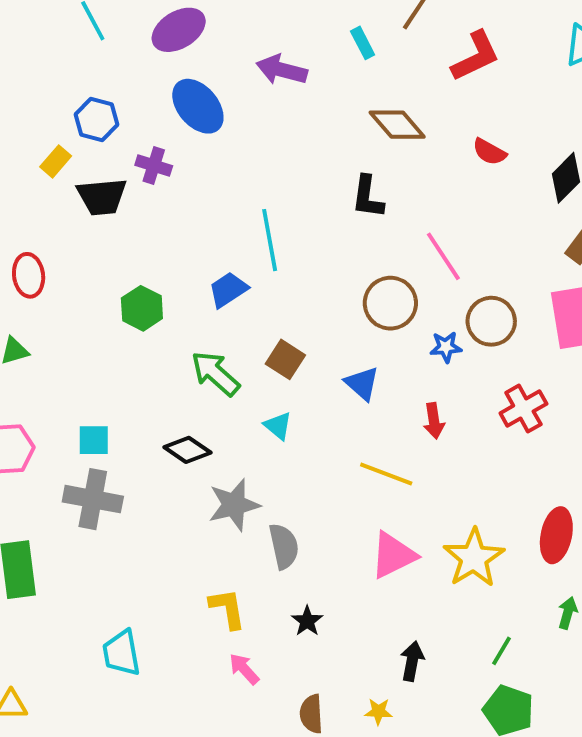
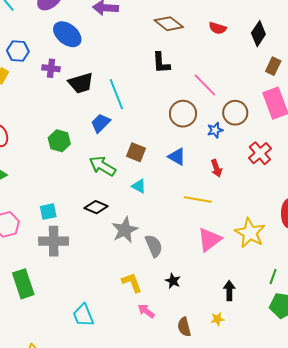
black trapezoid: (102, 197) -> (81, 83), moved

